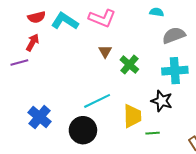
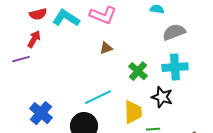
brown triangle: (105, 51) -> (106, 48), turned 40
green cross: (129, 65) -> (138, 71), moved

